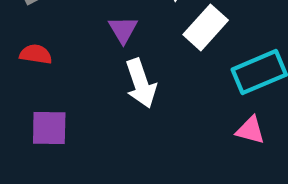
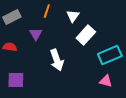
purple triangle: (123, 30) -> (36, 34), moved

